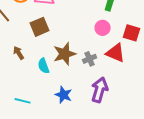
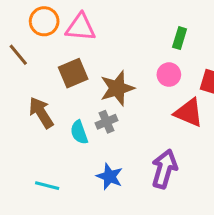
brown arrow: (19, 53) -> (41, 113), size x1.5
brown star: (65, 54) -> (117, 88), moved
gray cross: (90, 59) -> (106, 122), moved

